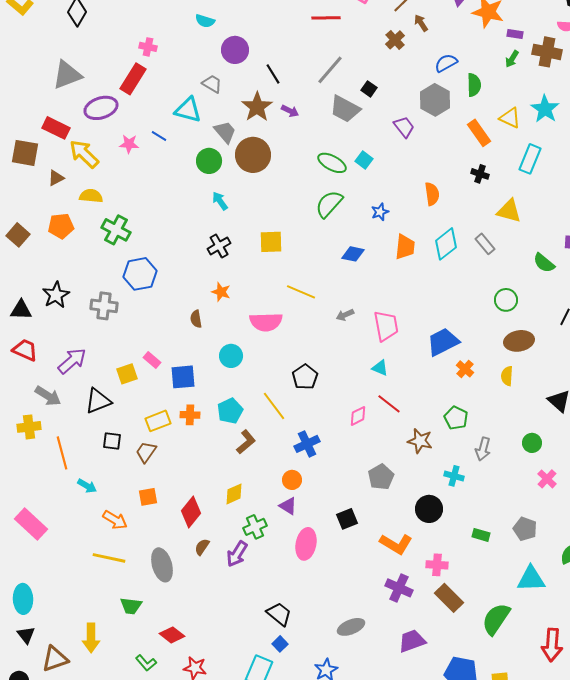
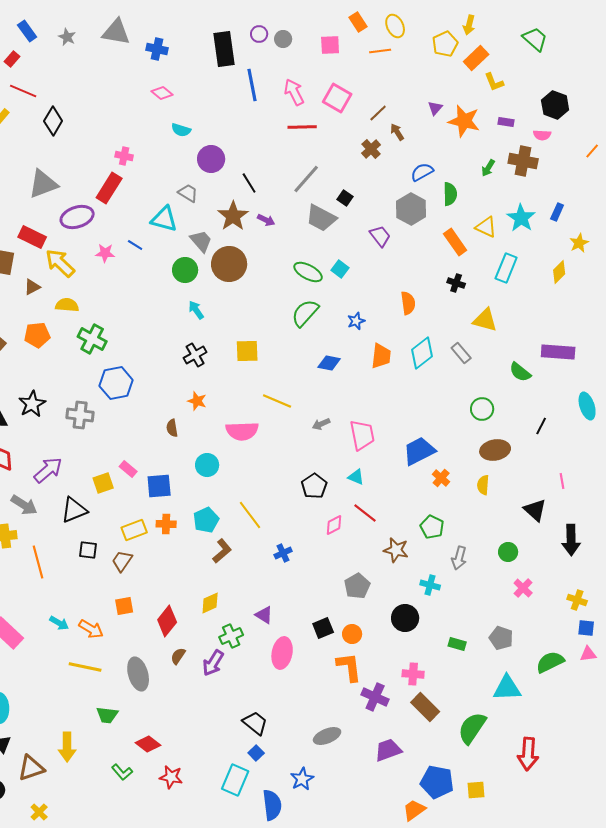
purple rectangle: (515, 34) -> (506, 122), moved
black pentagon: (305, 377) -> (314, 486), moved
blue cross: (307, 444) -> (283, 553), size x0.7
orange circle: (292, 480) -> (352, 634), moved
cyan arrow: (87, 486) -> (59, 623), moved
orange L-shape: (396, 544) -> (349, 667), moved, turned -128

